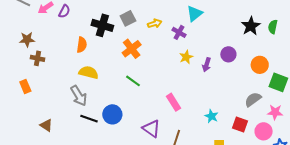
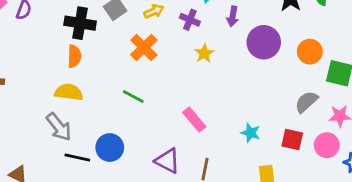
orange semicircle: (82, 45) -> (74, 56), moved
orange cross: (132, 49) -> (144, 47), moved
purple circle: (228, 54) -> (264, 42), size x1.5
purple arrow: (207, 65) -> (233, 16), moved

